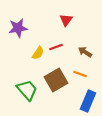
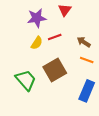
purple star: (18, 28) -> (37, 18), moved
orange line: (80, 74) -> (87, 60), moved

